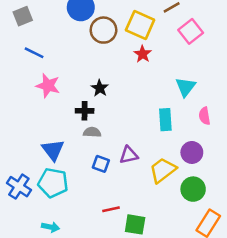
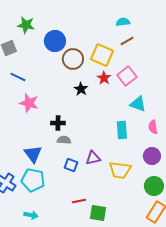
pink square: (191, 31) -> (127, 76), moved
cyan triangle: (186, 87) -> (138, 104), turned -48
black star: (100, 88) -> (81, 89), moved
purple circle: (192, 152) -> (152, 156), moved
yellow trapezoid: (163, 170) -> (120, 170), turned -135
green circle: (193, 189) -> (154, 186), moved

